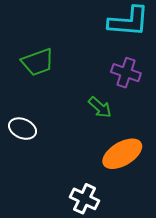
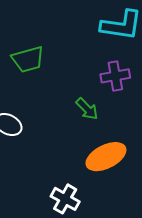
purple cross: (126, 73) -> (115, 76), turned -32

